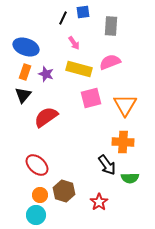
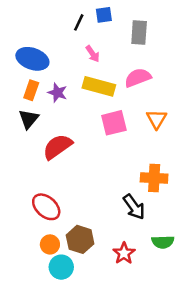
orange triangle: (125, 105) -> (157, 119), moved, size x0.7
green semicircle: (130, 178) -> (163, 242), moved
cyan circle: (36, 215) -> (61, 267), moved

